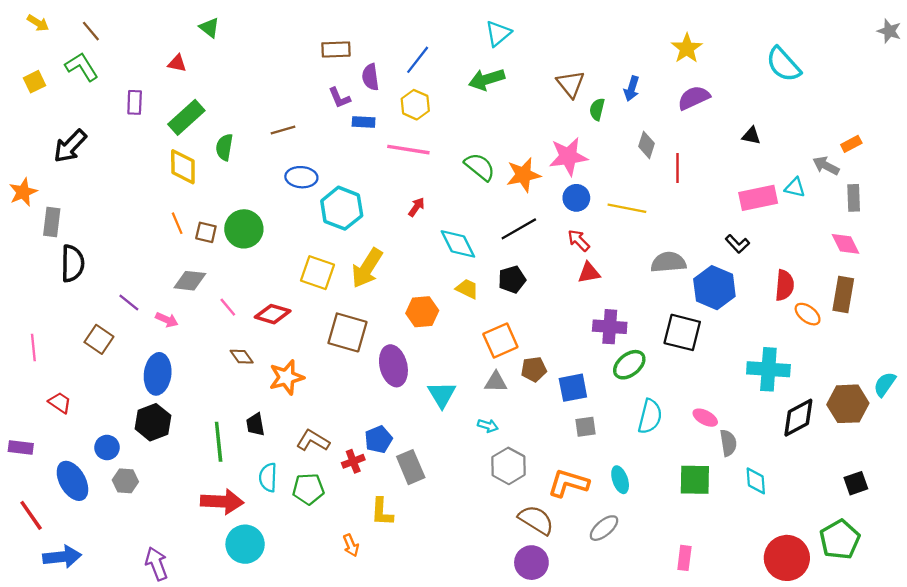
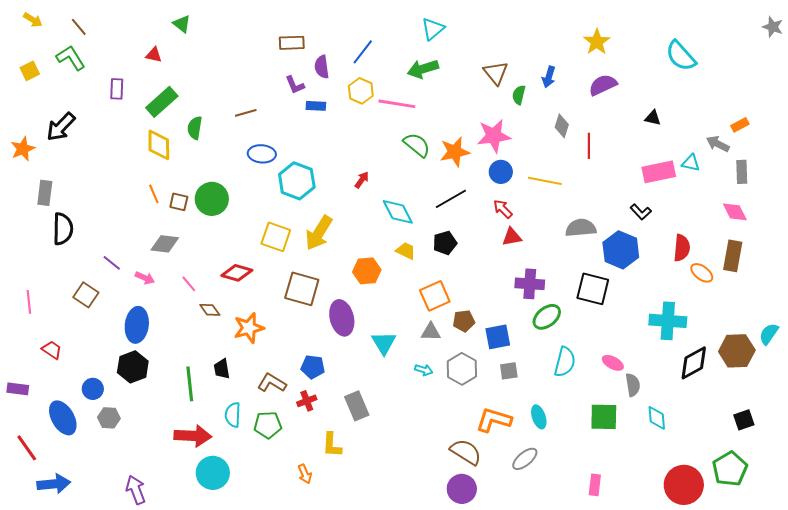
pink line: (408, 150) -> (397, 104), moved
orange star: (23, 192) -> (23, 149), moved
pink line: (228, 307) -> (189, 284), moved
blue pentagon: (378, 439) -> (313, 367), moved, turned 30
gray hexagon: (508, 466) -> (462, 369), moved

